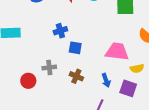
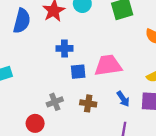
blue cross: (60, 31) -> (64, 48), moved, turned 32
pink trapezoid: (117, 52) -> (108, 65), moved

